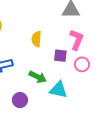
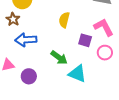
pink L-shape: (77, 40) -> (104, 27), turned -60
purple circle: (20, 100) -> (29, 76), moved

